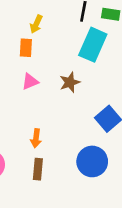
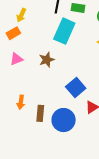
orange rectangle: (26, 48) -> (13, 33), turned 56
brown rectangle: (38, 169) -> (40, 113), moved

